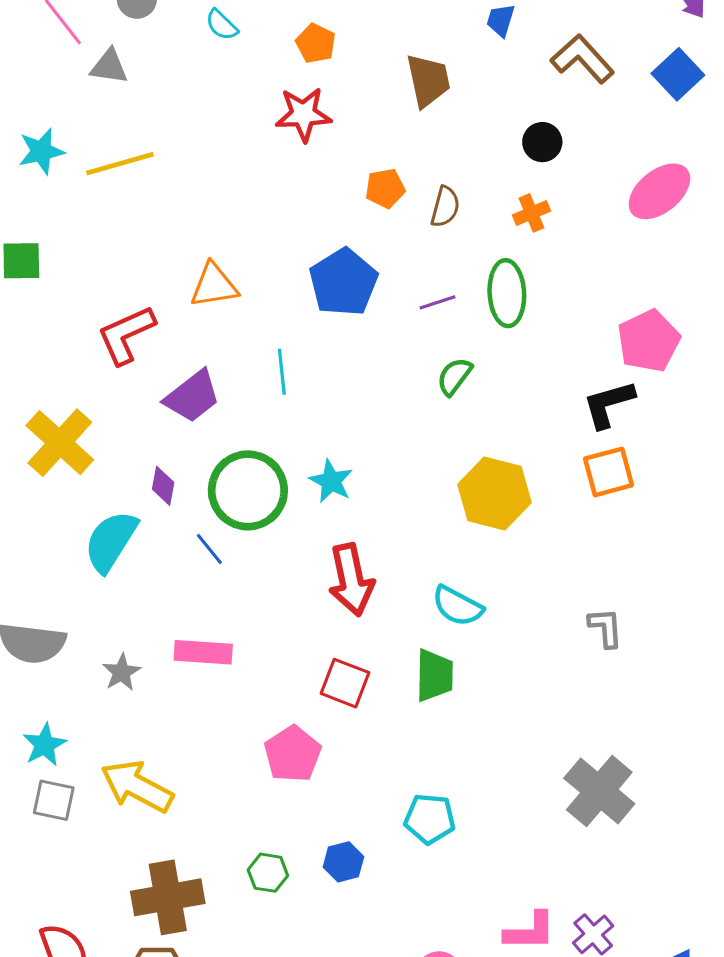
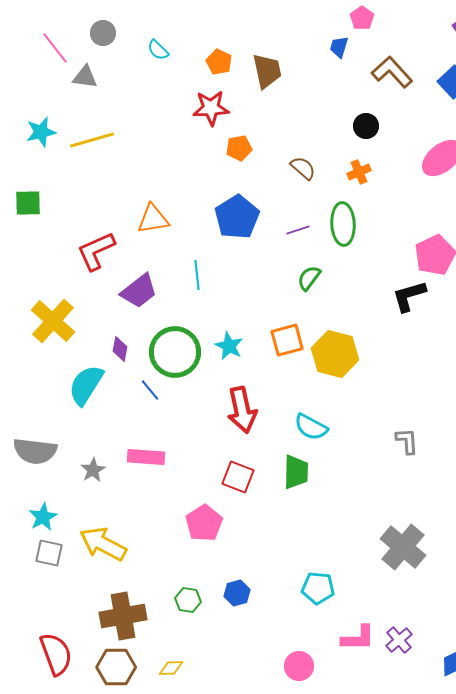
brown trapezoid: (428, 80) -> (267, 71), moved
orange pentagon: (385, 188) -> (239, 148), moved
brown semicircle: (445, 207) -> (303, 168), turned -64
orange square: (609, 472) -> (287, 340), moved
cyan pentagon: (430, 819) -> (318, 588), moved

